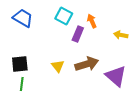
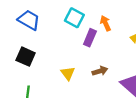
black square: (20, 64) -> (26, 57), moved, turned 30
brown arrow: (87, 64) -> (100, 71), size x0.6

